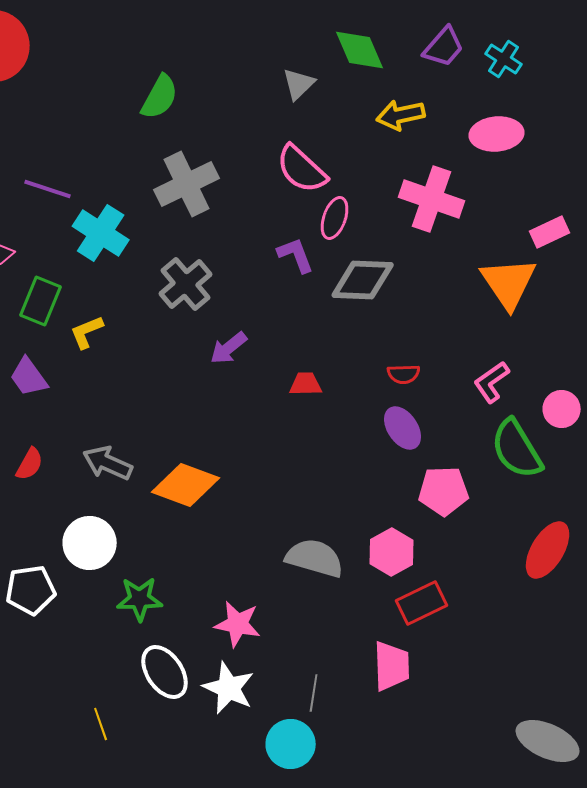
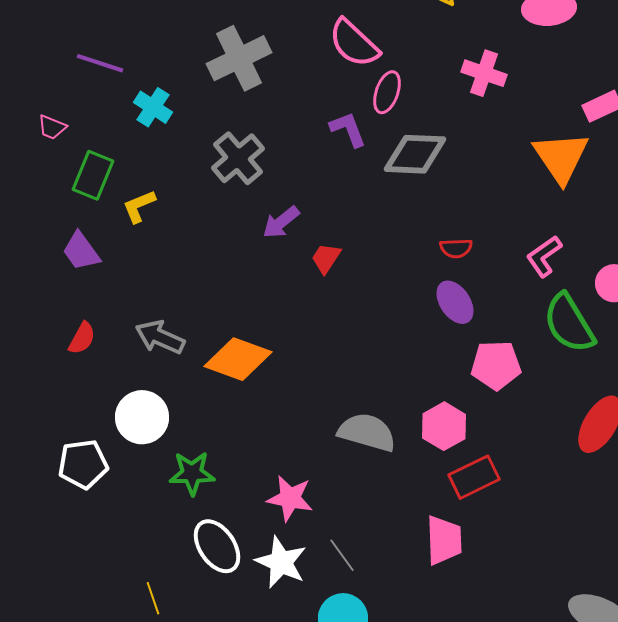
pink cross: (432, 199) -> (484, 73), size x0.7
cyan cross: (101, 233) -> (153, 107), size x0.7
red trapezoid: (306, 384) -> (326, 258), moved, turned -56
gray line: (314, 693) -> (342, 555), moved, turned -45

